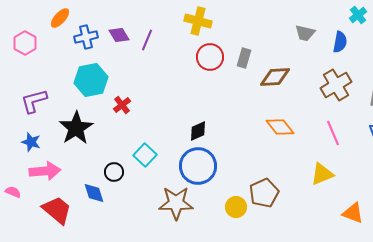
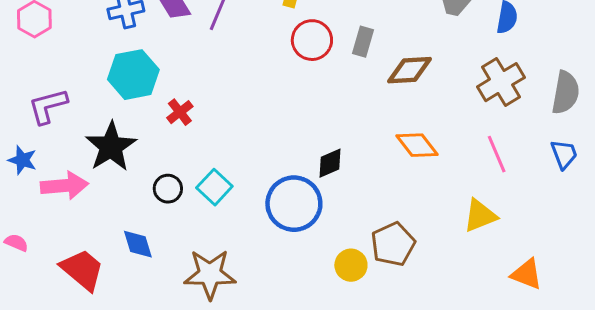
black diamond: (198, 131) -> (330, 163), moved
blue star: (31, 142) -> (22, 160), moved
pink arrow: (45, 171) -> (64, 186), moved
black circle: (114, 172) -> (168, 189), moved
brown star: (176, 203) -> (210, 274), moved

